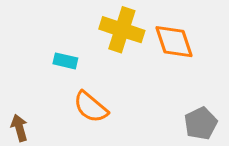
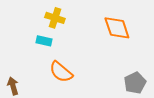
yellow cross: (122, 30) -> (55, 18), moved, size x0.7

